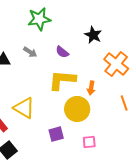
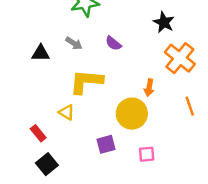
black star: (93, 35) -> (164, 22), moved
yellow L-shape: (62, 80) -> (86, 82), moved
yellow triangle: (24, 108) -> (67, 112), size x0.6

